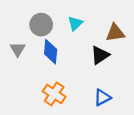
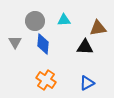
cyan triangle: (75, 23) -> (64, 20), turned 40
black triangle: (100, 55) -> (85, 47), turned 36

